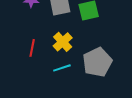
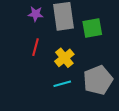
red line: (32, 48) -> (36, 47), moved

